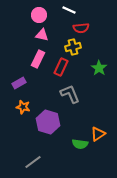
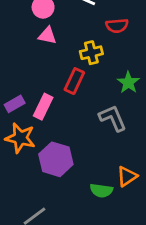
red semicircle: (81, 28) -> (117, 26), moved
pink rectangle: (38, 59) -> (43, 107), moved
gray L-shape: (70, 94) -> (113, 118), moved
orange star: (23, 107) -> (20, 138), size x1.5

